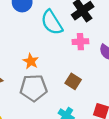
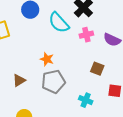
brown square: (73, 81) -> (97, 69), moved

